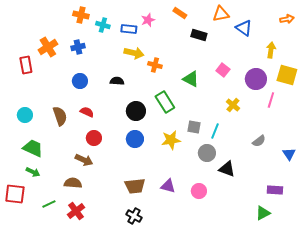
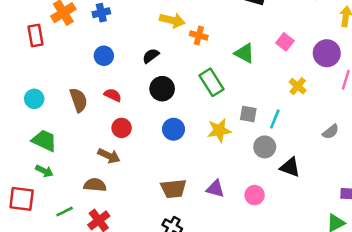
black semicircle: (117, 81) -> (151, 56), turned -40
black circle: (136, 111) -> (162, 89), moved

